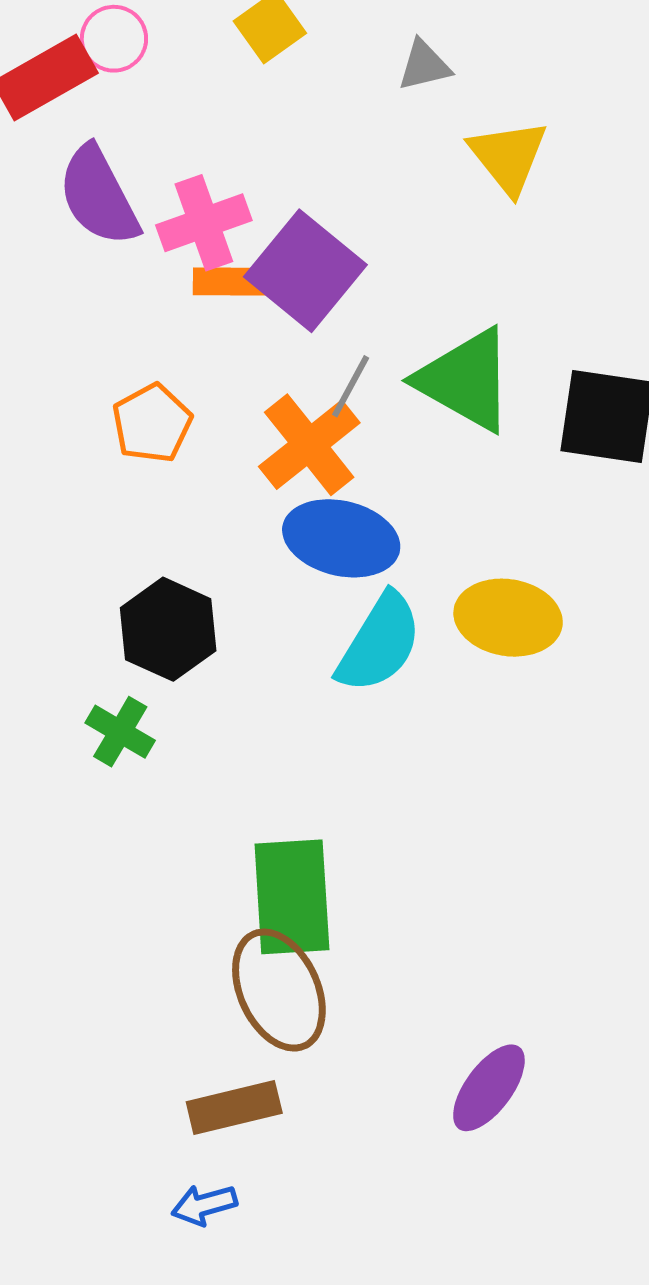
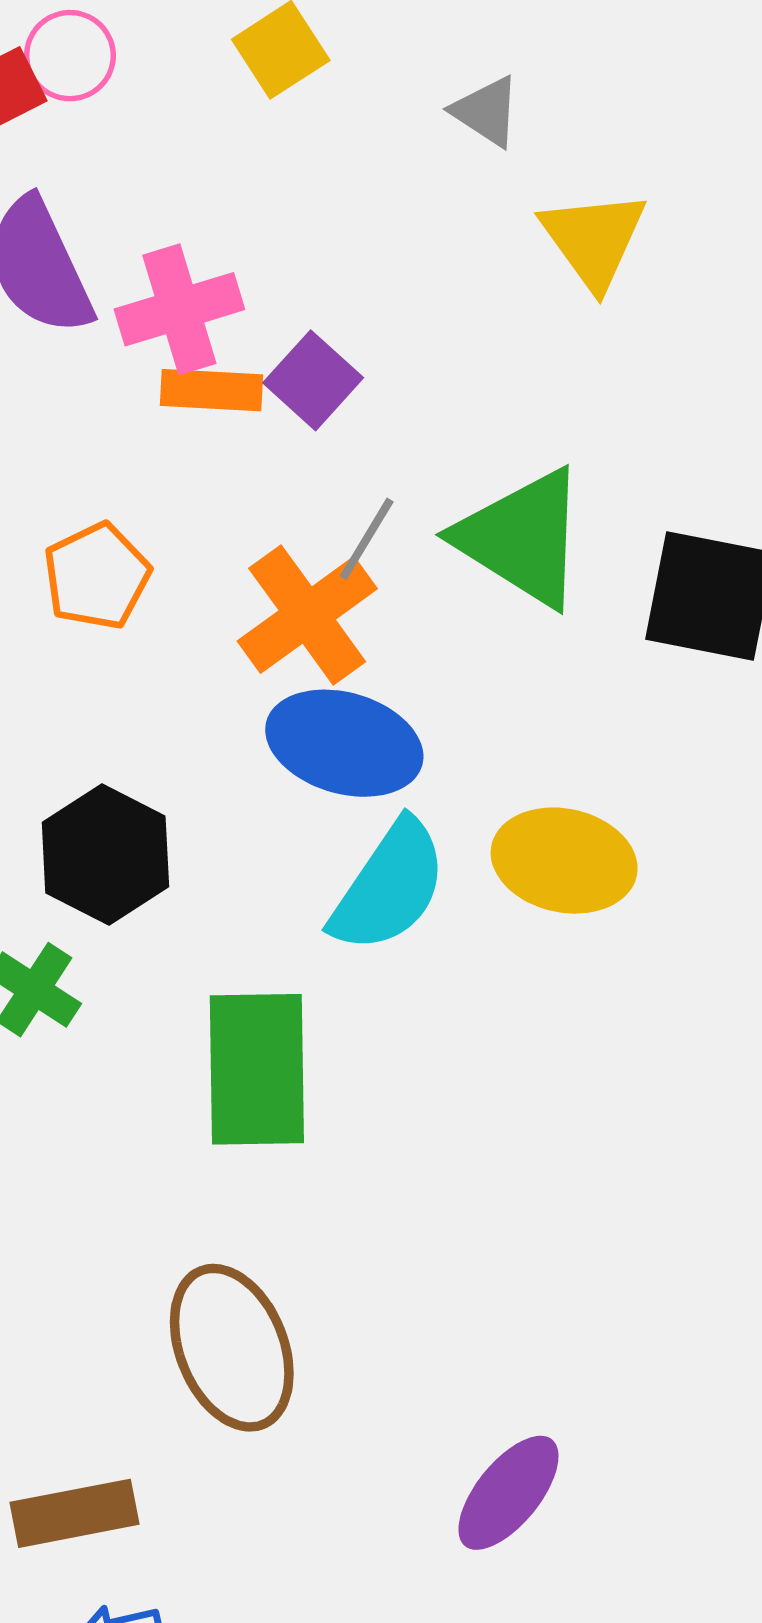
gray triangle: (424, 65) -> (486, 111), turned 44
purple square: (305, 271) -> (313, 380), size x0.6
green rectangle: (292, 897) -> (257, 1069), moved
brown rectangle: (234, 1108) -> (75, 1513), moved

